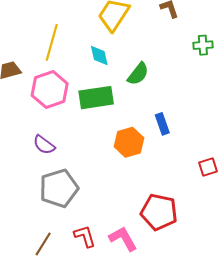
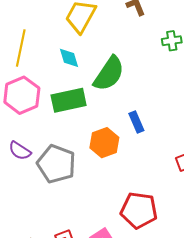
green semicircle: (138, 74) -> (109, 74), size x1.5
gray pentagon: (59, 188) -> (56, 164), moved, turned -30

